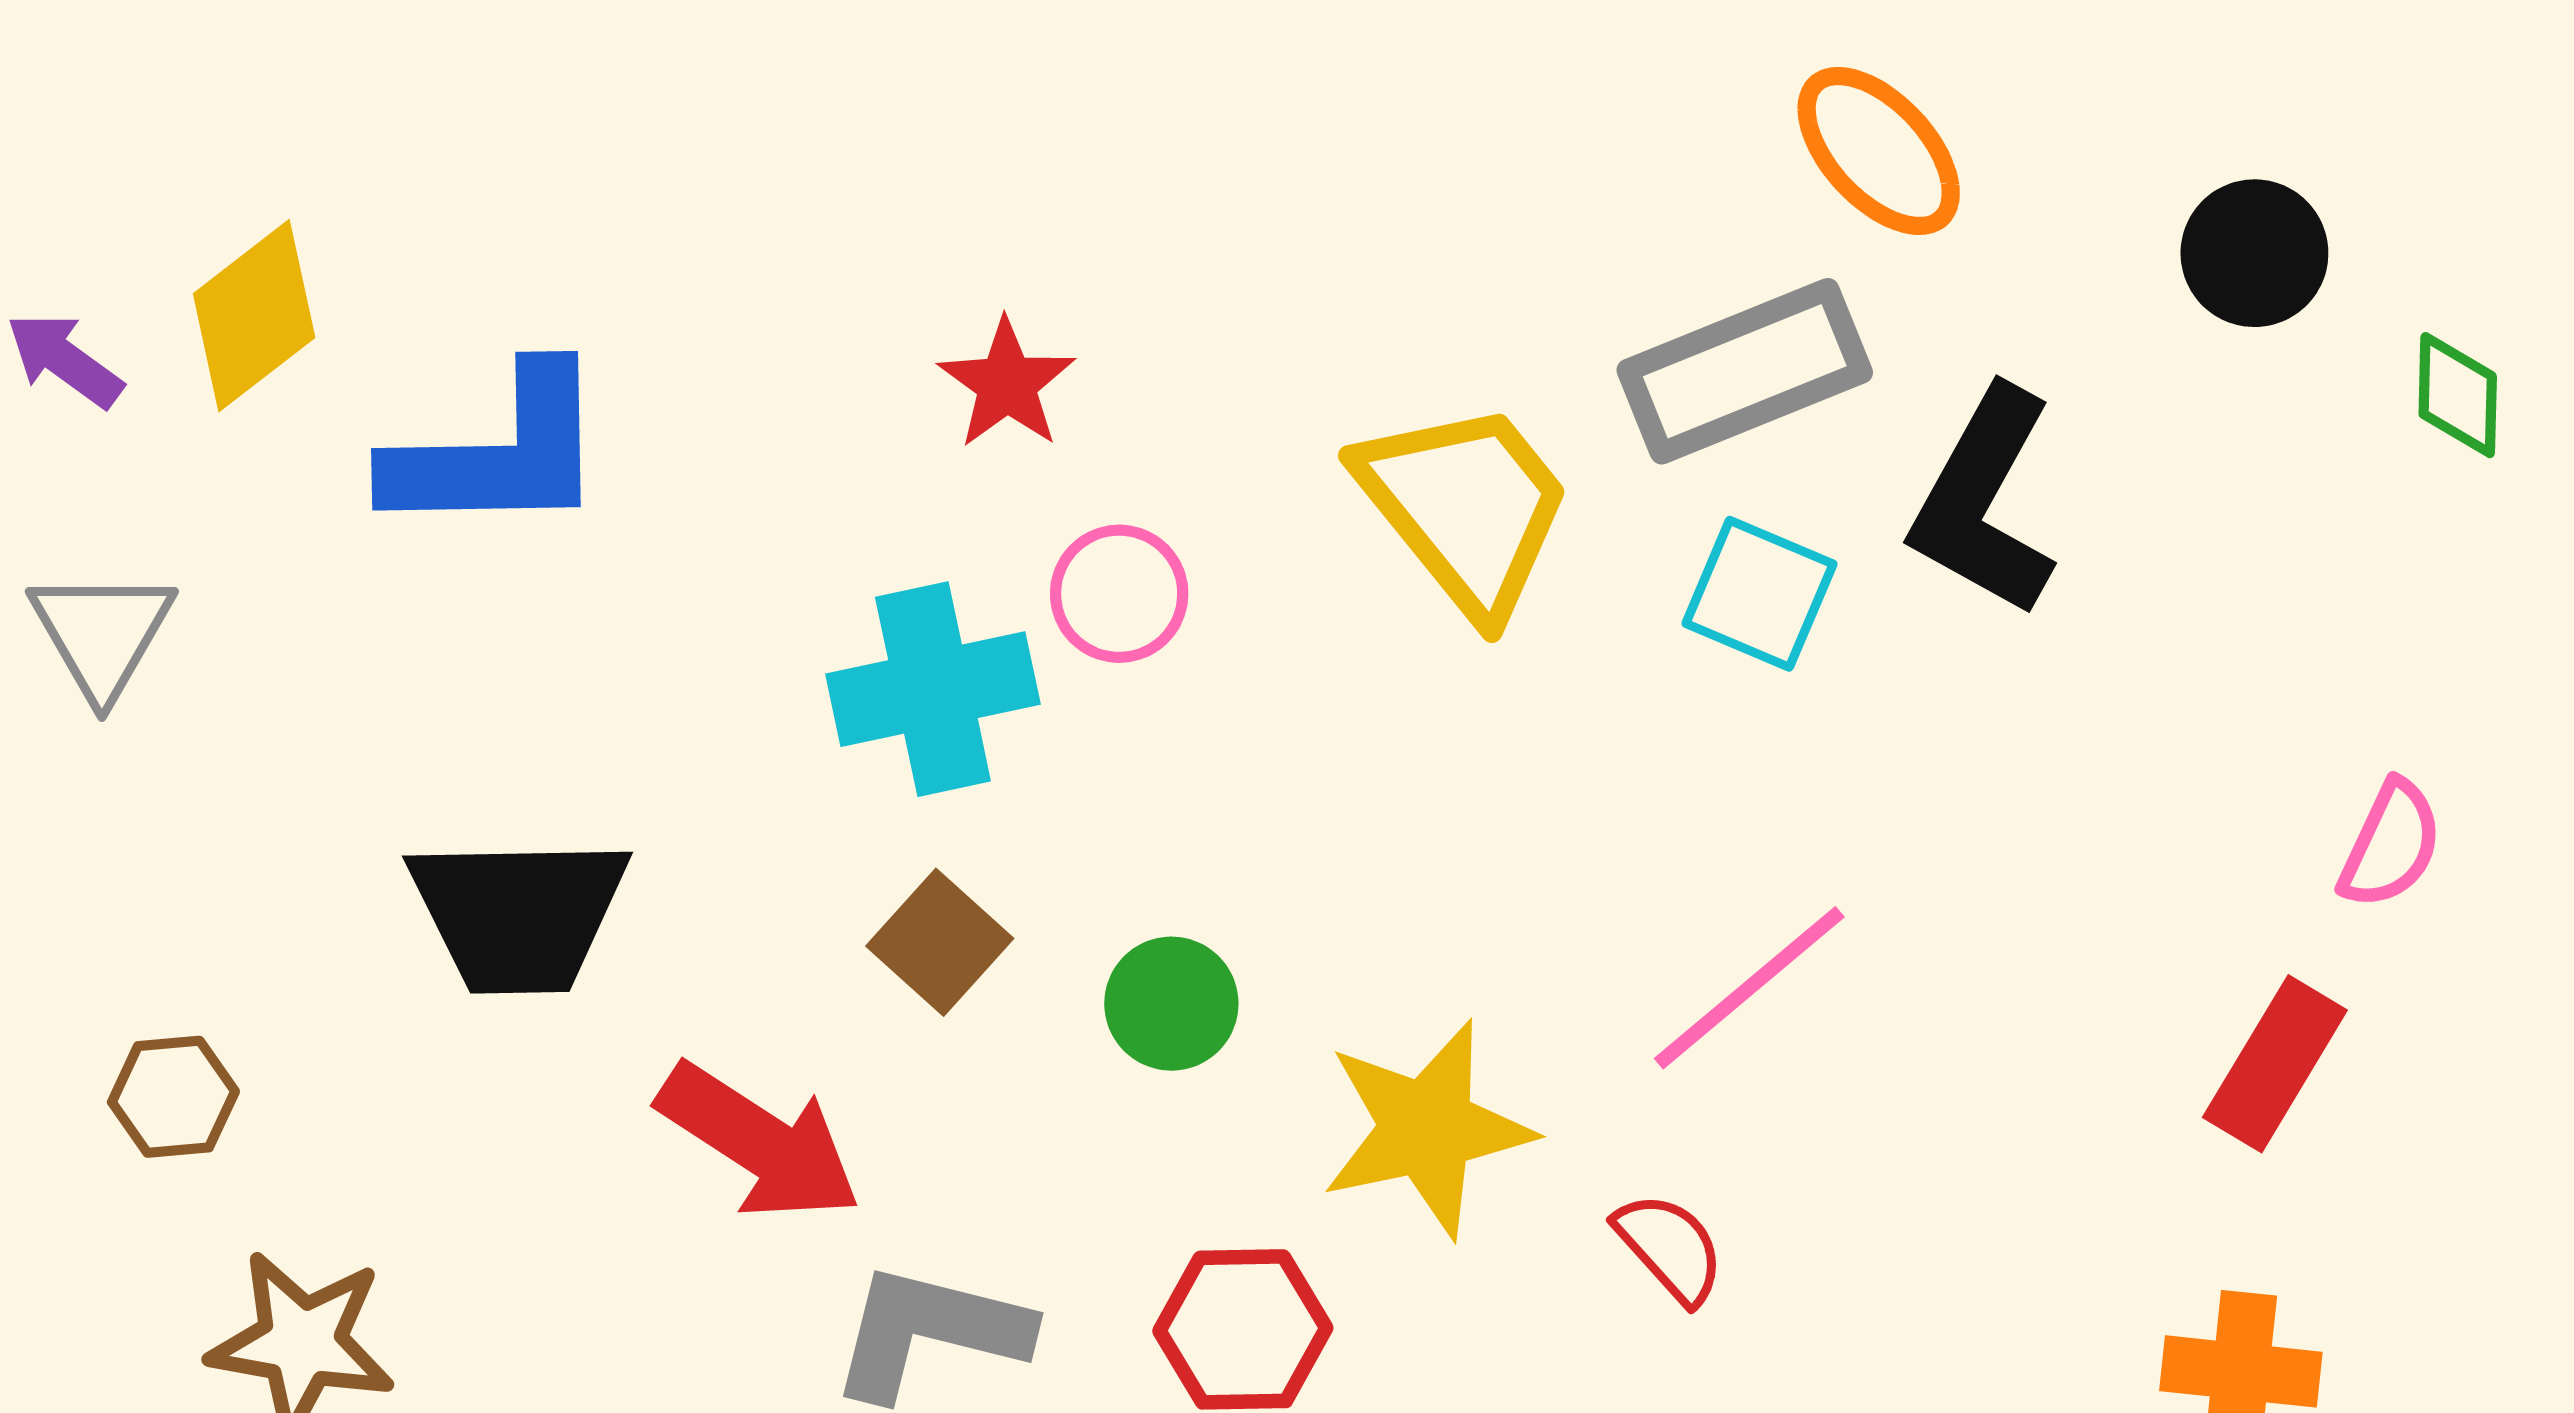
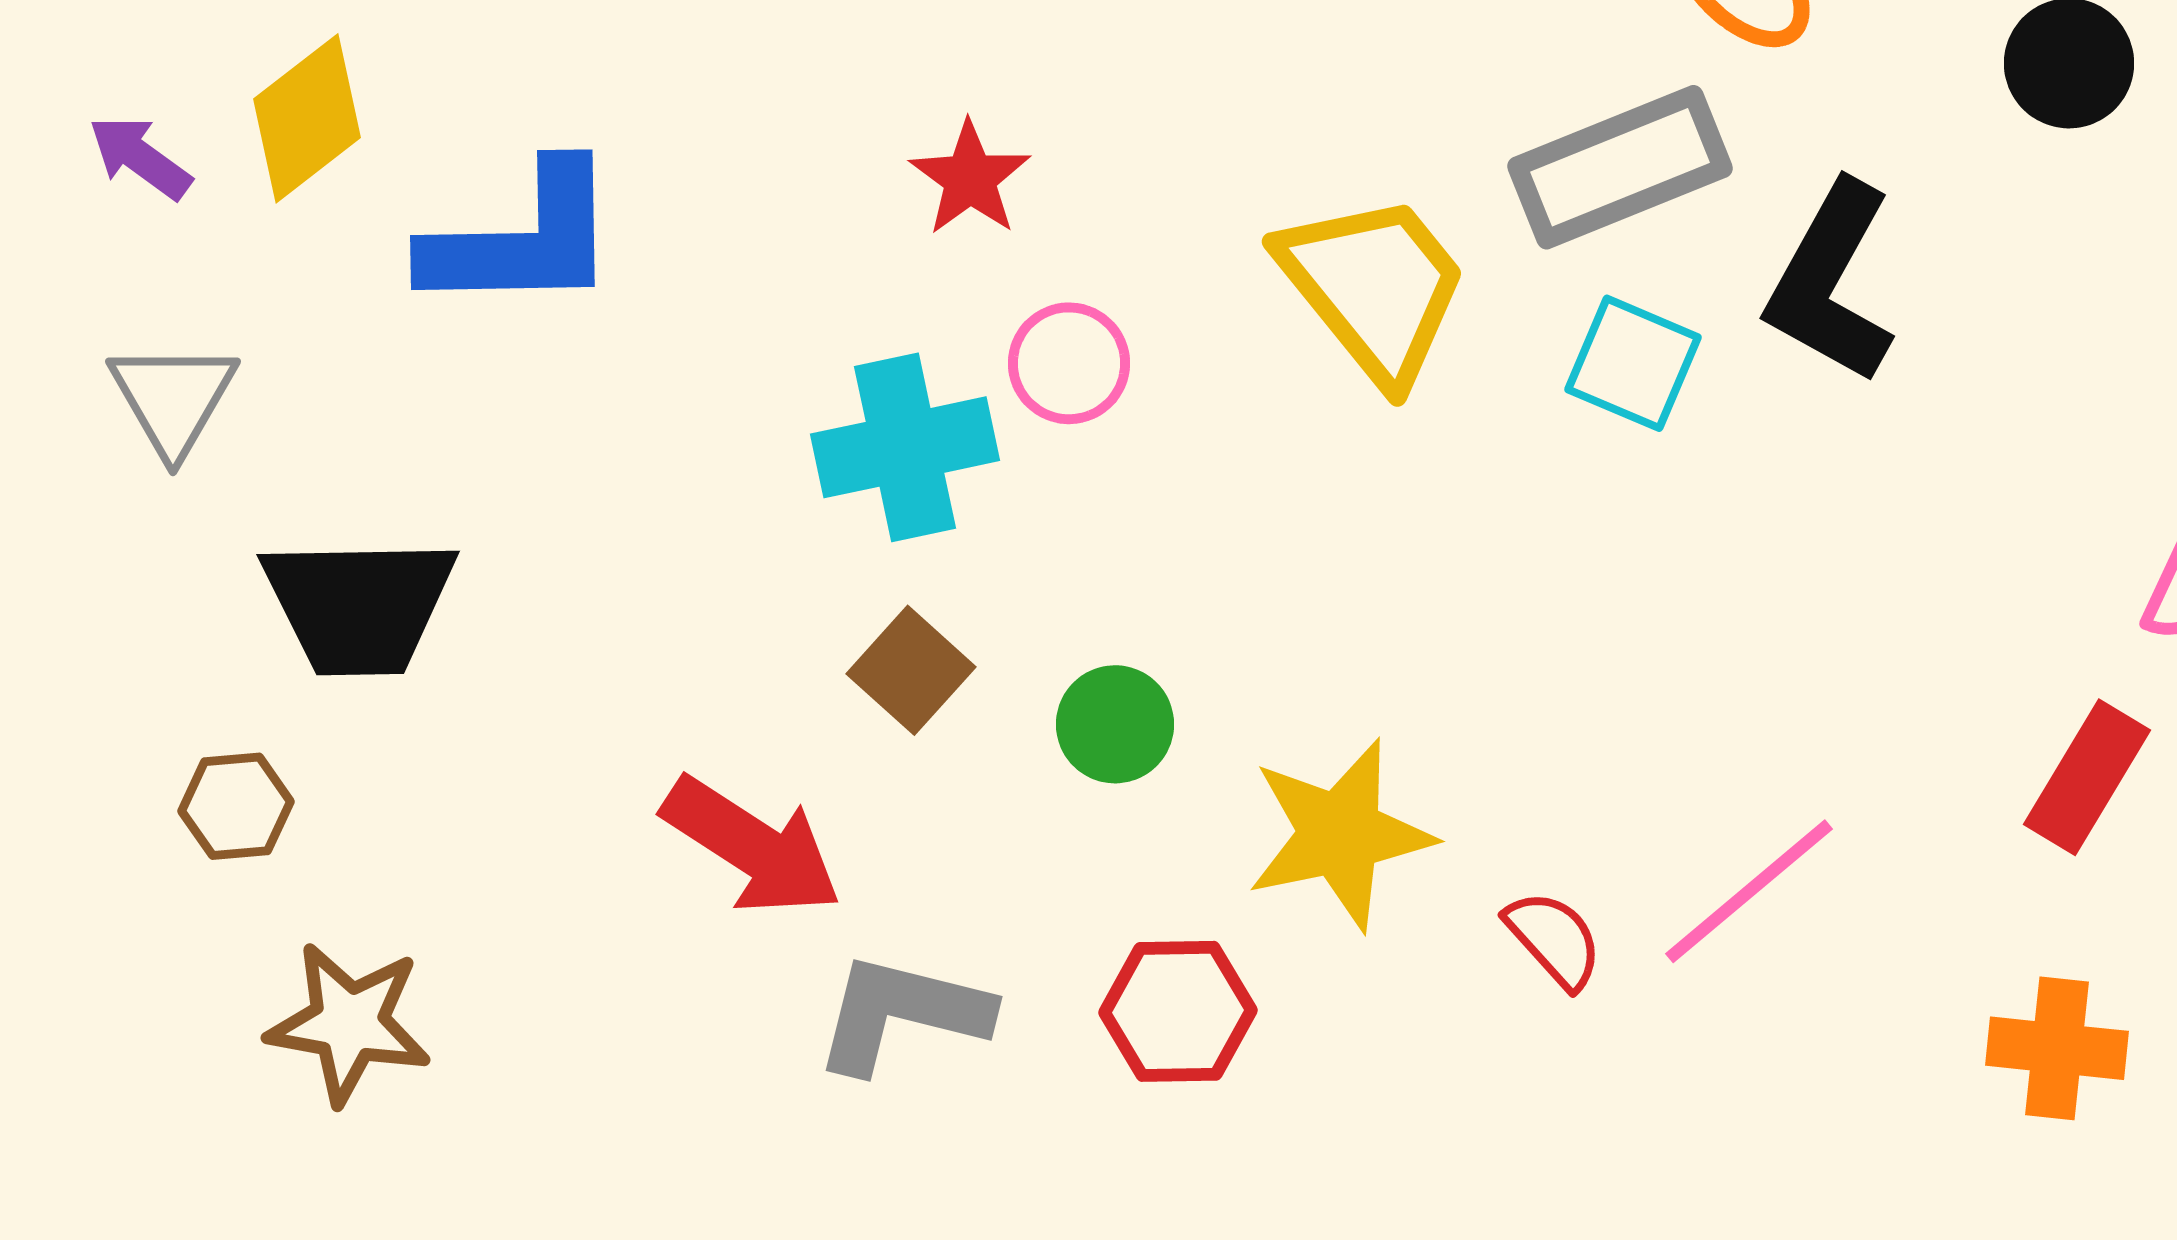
black trapezoid: (519, 914) -> (359, 605), moved
pink line: (1749, 988) -> (1749, 891), moved

